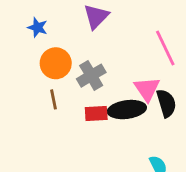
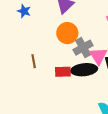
orange circle: (56, 63) -> (67, 33), moved
gray cross: (91, 76) -> (83, 48), moved

